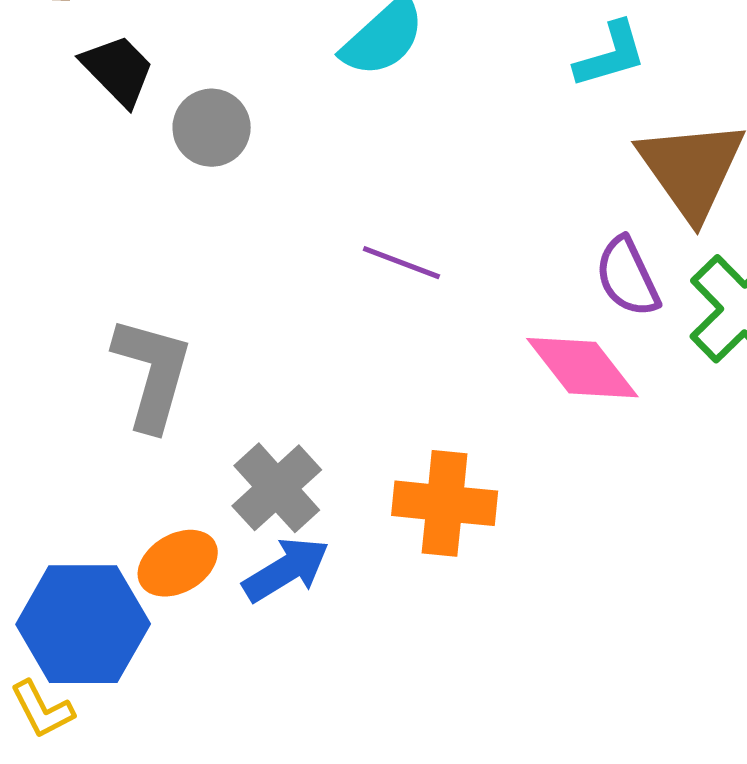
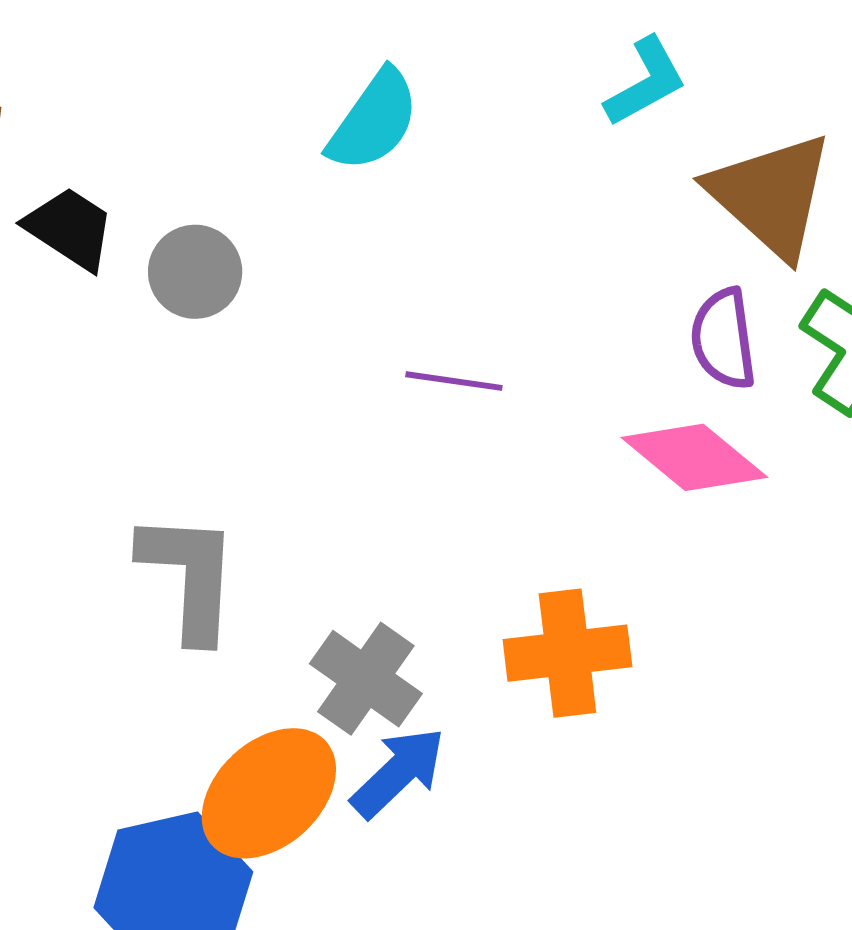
purple semicircle: (627, 277) -> (724, 339), turned 30
orange ellipse: (178, 563) -> (269, 793), size x1.5

